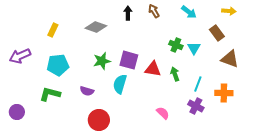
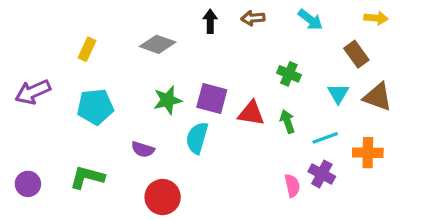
brown arrow: (154, 11) -> (253, 18), turned -64
cyan triangle: (194, 48) -> (338, 94), moved
cyan line: (198, 84) -> (325, 138), turned 49
green L-shape: (50, 94) -> (87, 177), moved
pink semicircle: (163, 113) -> (292, 186), moved, turned 32

